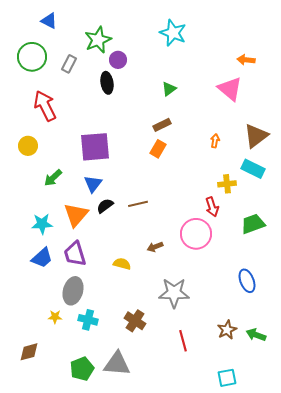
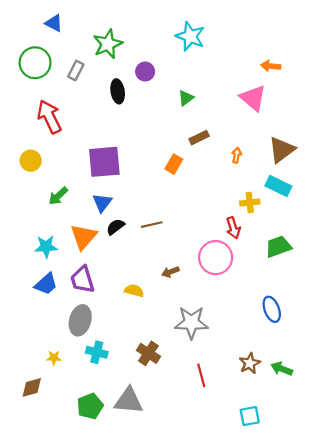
purple circle: (118, 60) -> (145, 72), moved
brown rectangle: (162, 125) -> (199, 138), moved
yellow star: (55, 317) -> (54, 358), moved

